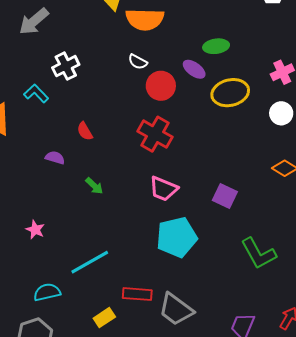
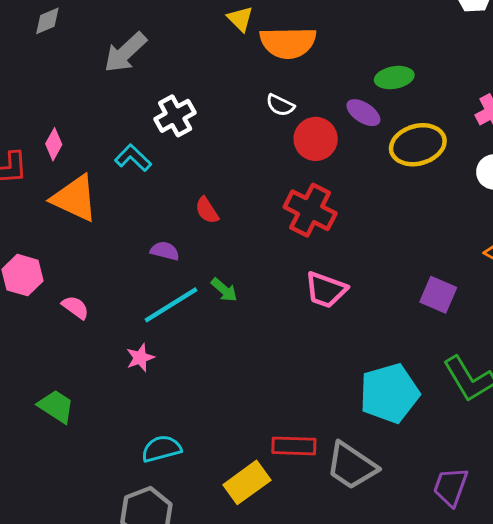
purple square: (225, 196) -> (438, 295), moved
pink star: (35, 230) -> (140, 358), turned 30
cyan pentagon: (177, 237) -> (389, 393), moved
cyan line: (90, 262) -> (171, 305), moved
yellow rectangle: (104, 318) -> (247, 482), size x1.4

